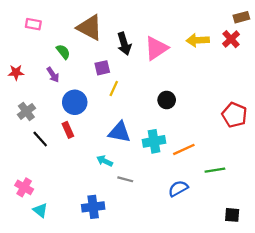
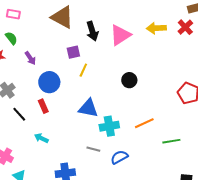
green semicircle: (63, 52) -> (11, 38), moved
cyan cross: (154, 141) -> (109, 126), moved
cyan arrow: (105, 161) -> (41, 138), moved
blue semicircle: (178, 188) -> (119, 157), moved

